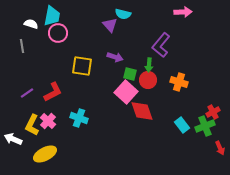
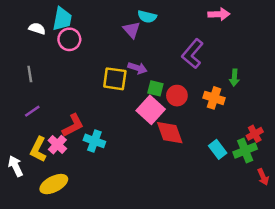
gray line: (22, 46) -> (30, 74), moved
green arrow: (149, 65) -> (234, 78), moved
yellow square: (82, 66) -> (115, 79), moved
red L-shape: (53, 92) -> (73, 125), moved
white arrow: (13, 139) -> (16, 166), turned 42

